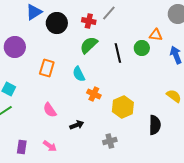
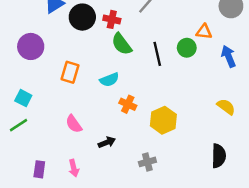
red cross: (89, 21) -> (112, 19), moved
green semicircle: (89, 45) -> (122, 44), turned -84
cyan semicircle: (79, 74) -> (109, 80), turned -84
black semicircle: (155, 125) -> (219, 156), moved
pink arrow: (50, 146) -> (74, 168), turned 40

